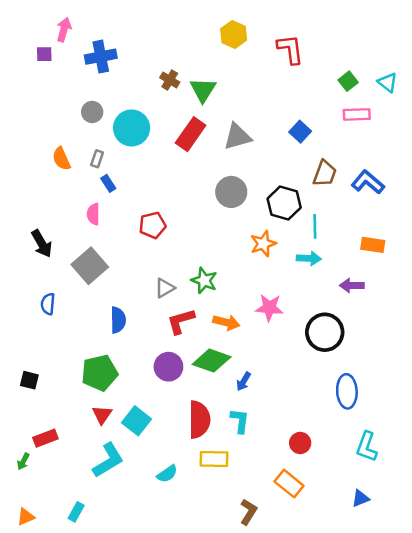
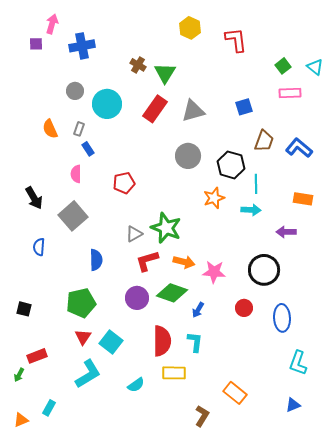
blue square: (300, 132) -> (244, 107), turned 30
green star: (204, 281) -> (166, 228), size x1.4
pink star: (269, 308) -> (214, 272), moved
red circle: (300, 443) -> (244, 308), moved
cyan rectangle: (76, 512) -> (49, 408), moved

